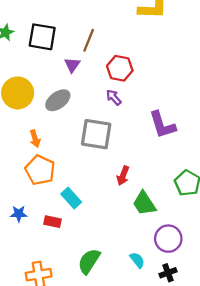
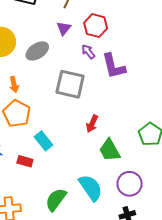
purple triangle: (72, 65) -> (64, 28), moved
purple L-shape: (162, 125) -> (114, 66), moved
cyan semicircle: (137, 260) -> (91, 188), moved, size x1.8

